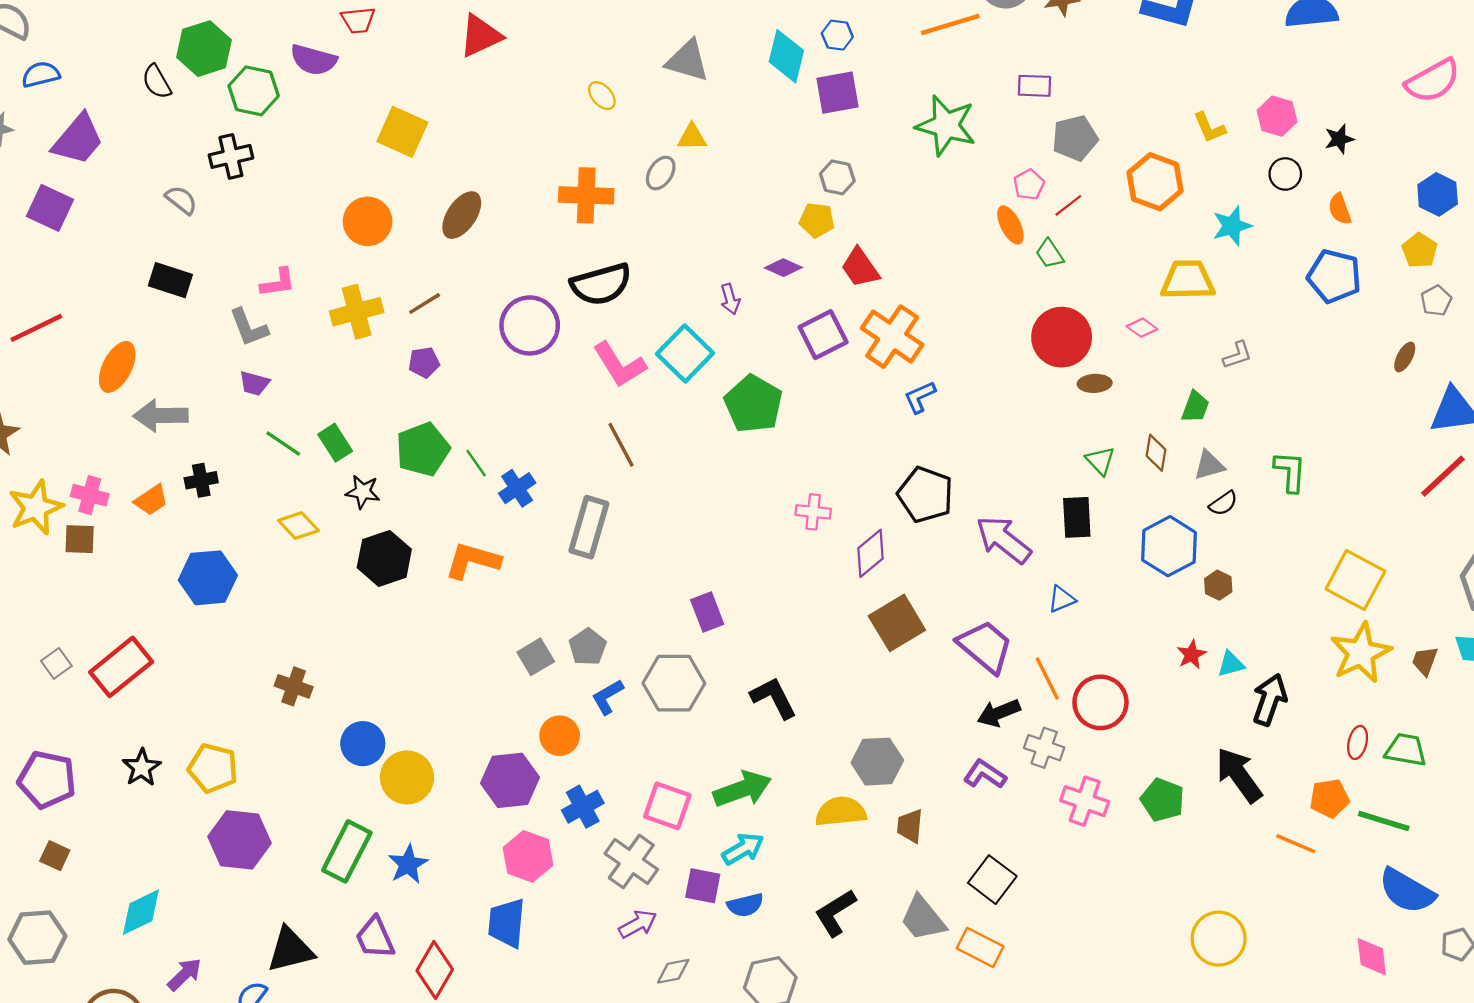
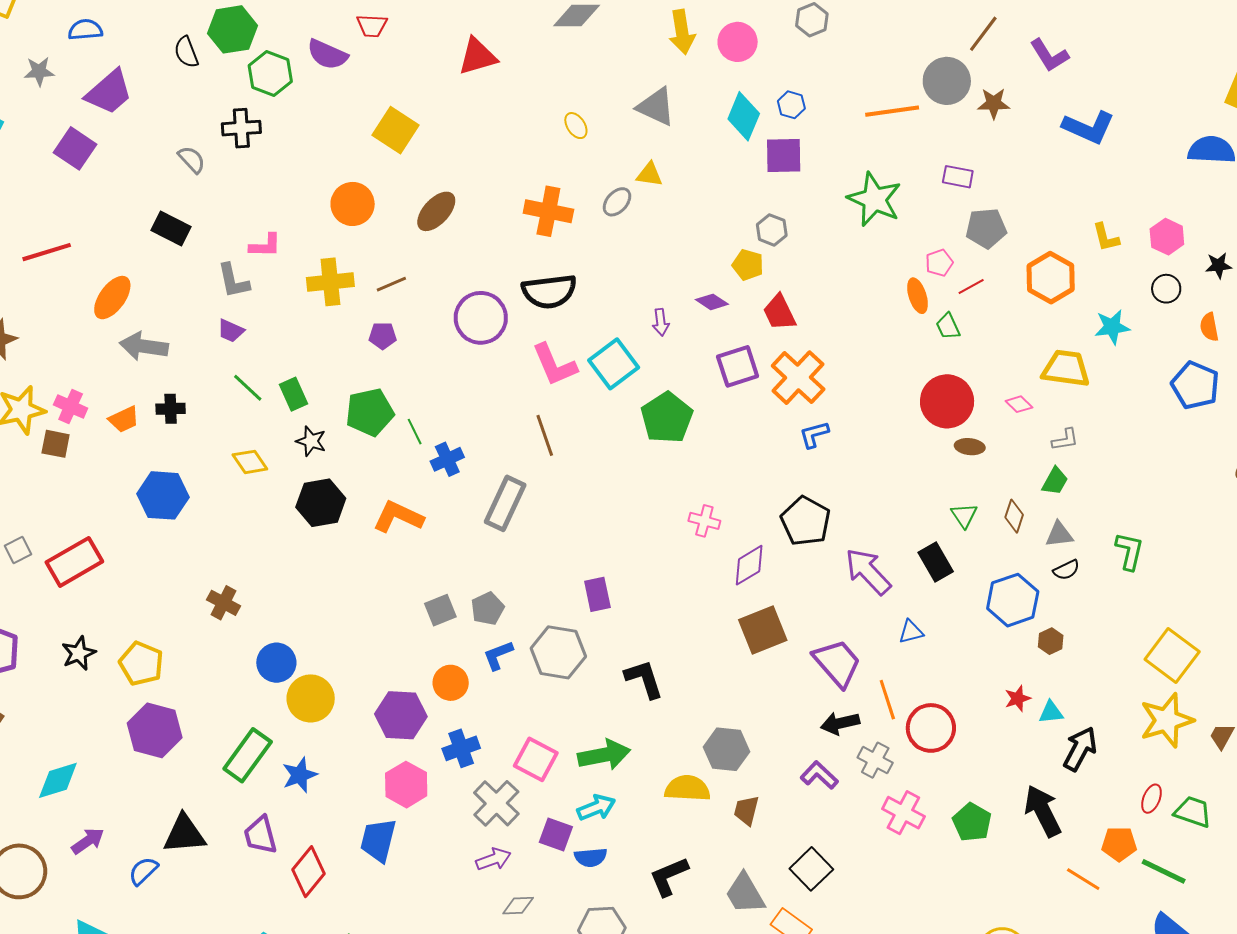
gray L-shape: (1237, 355) -> (1065, 440), moved
black rectangle: (1077, 517) -> (936, 562), turned -36

